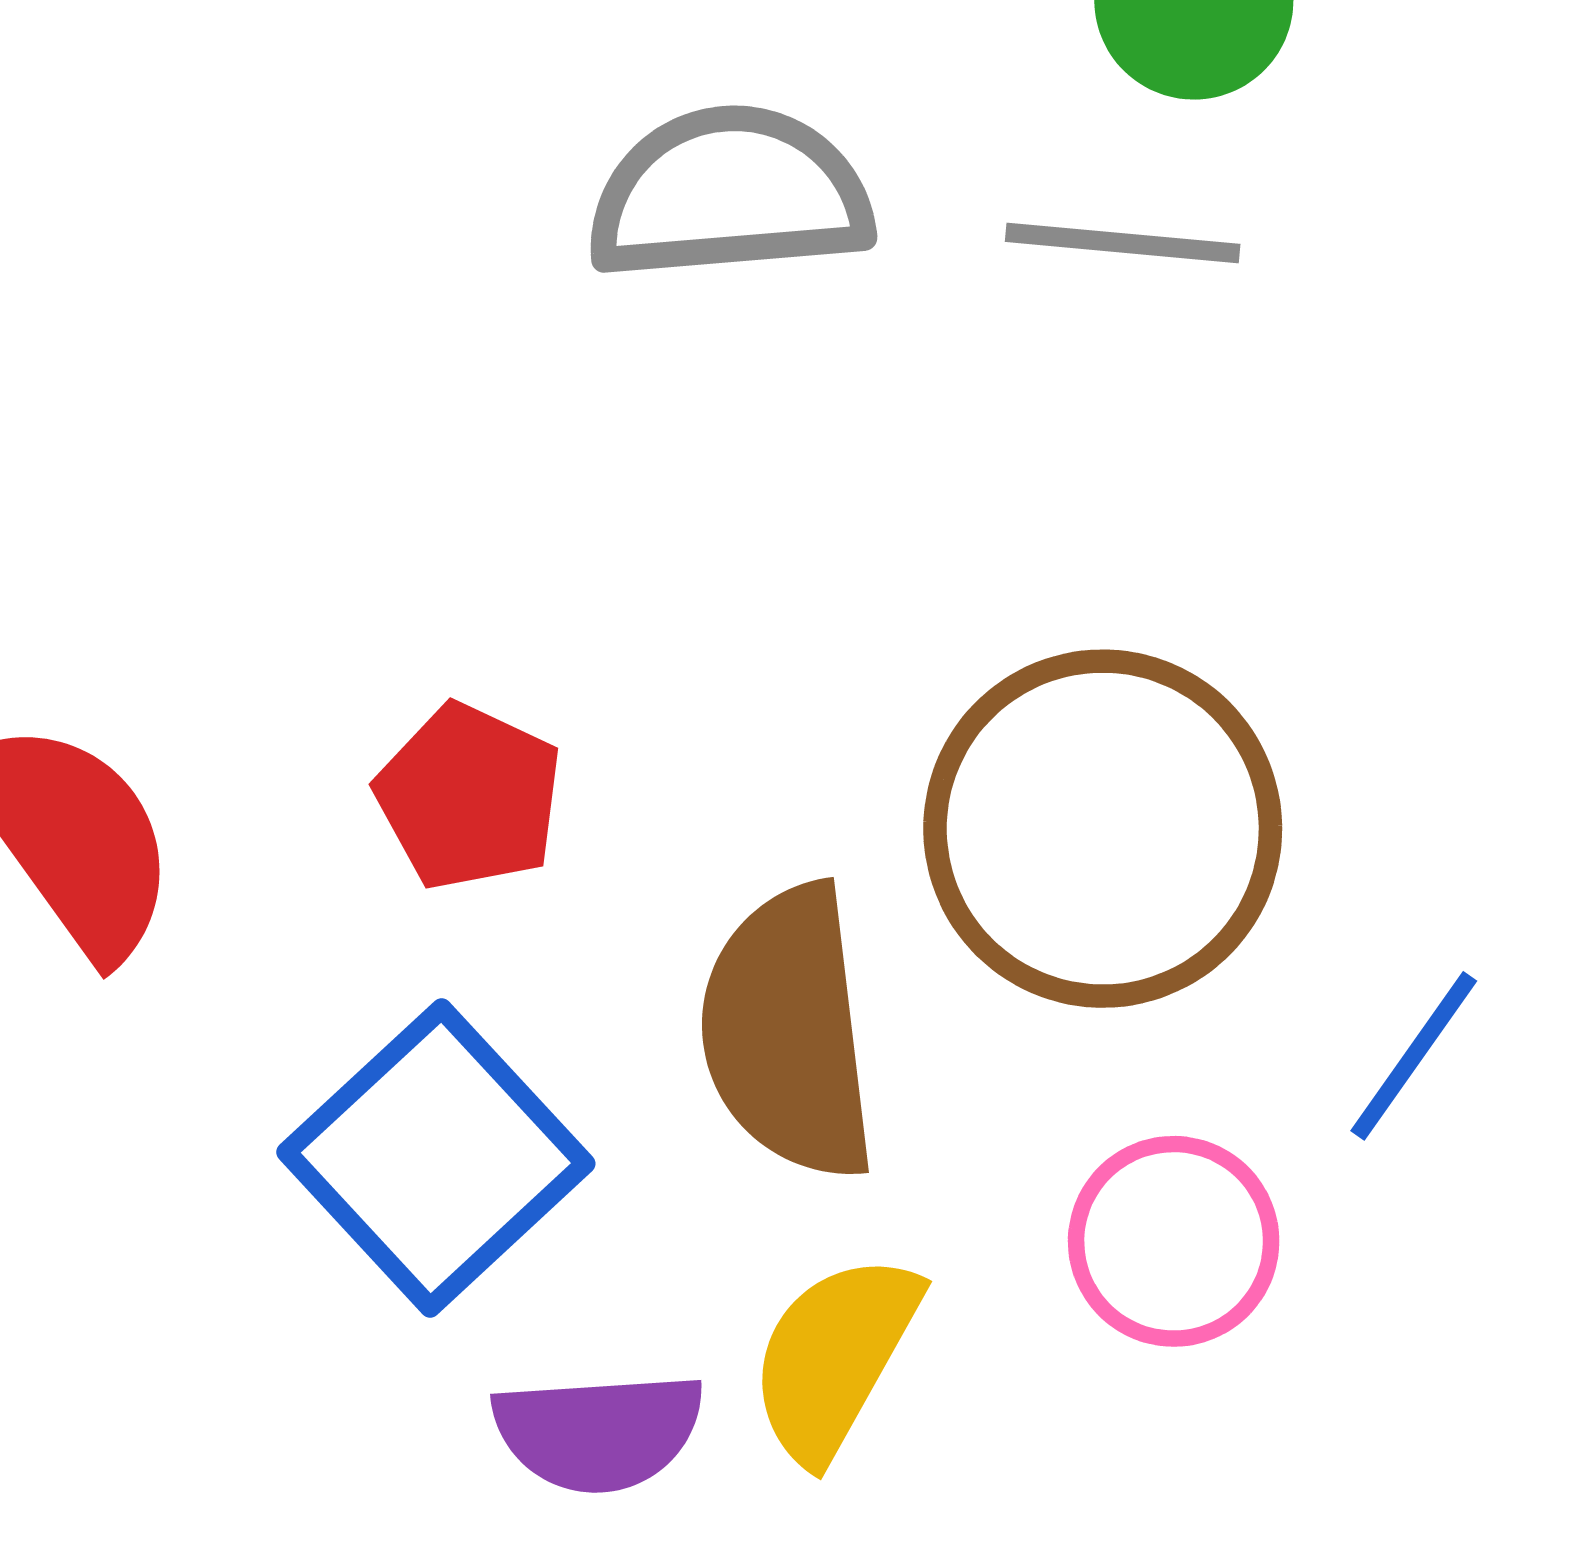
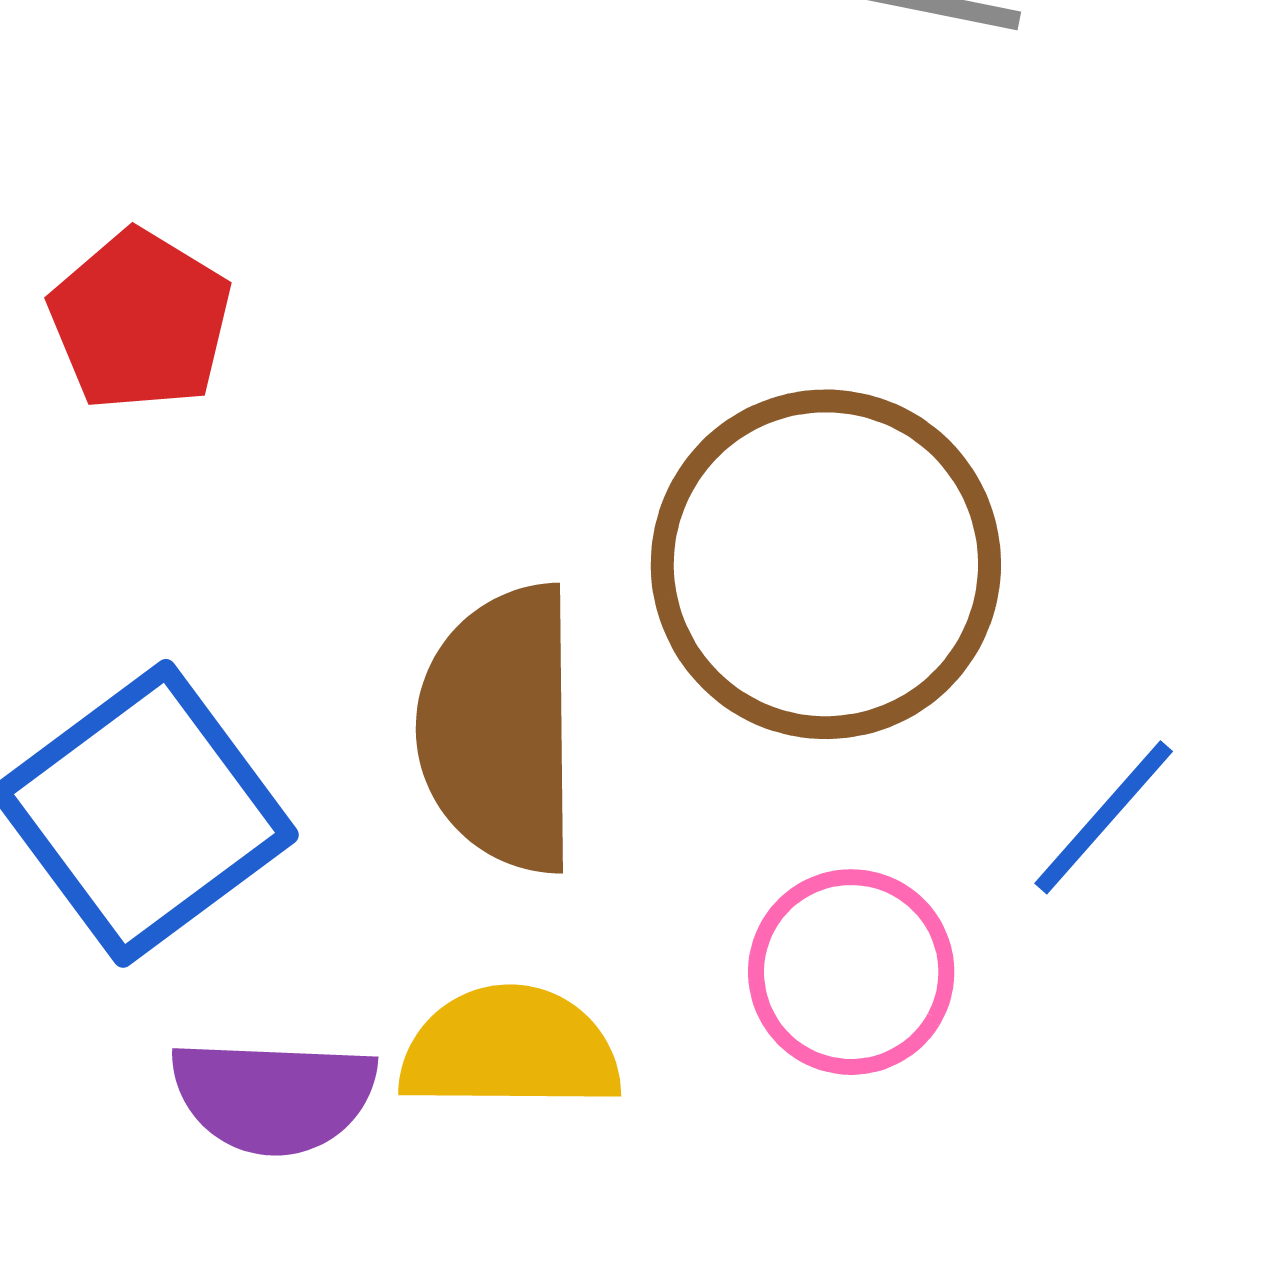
red pentagon: (469, 797) -> (140, 320), moved
yellow semicircle: (834, 1357) -> (510, 1049), turned 55

